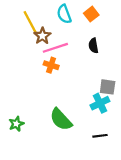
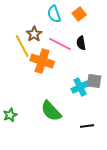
yellow line: (30, 23) -> (22, 46), moved
pink line: (55, 48) -> (60, 44), moved, turned 45
orange cross: (51, 65) -> (42, 61), size x1.6
cyan cross: (100, 103) -> (80, 87), moved

